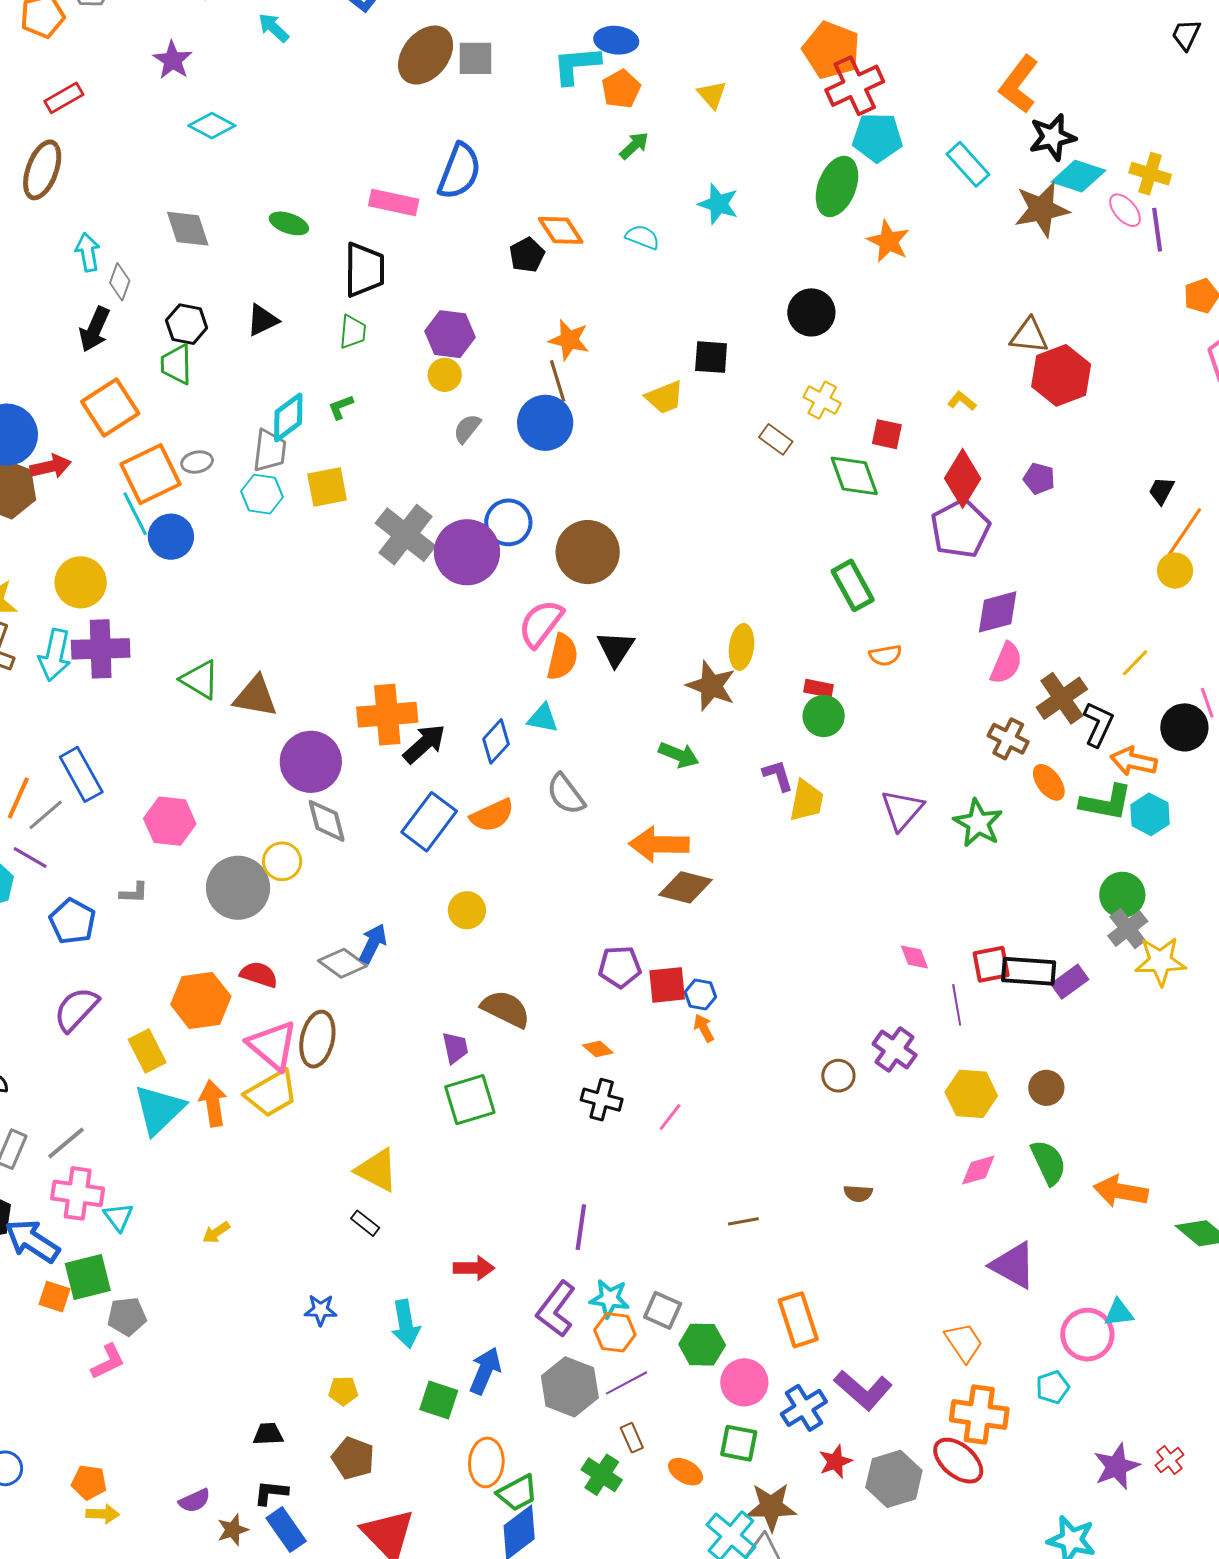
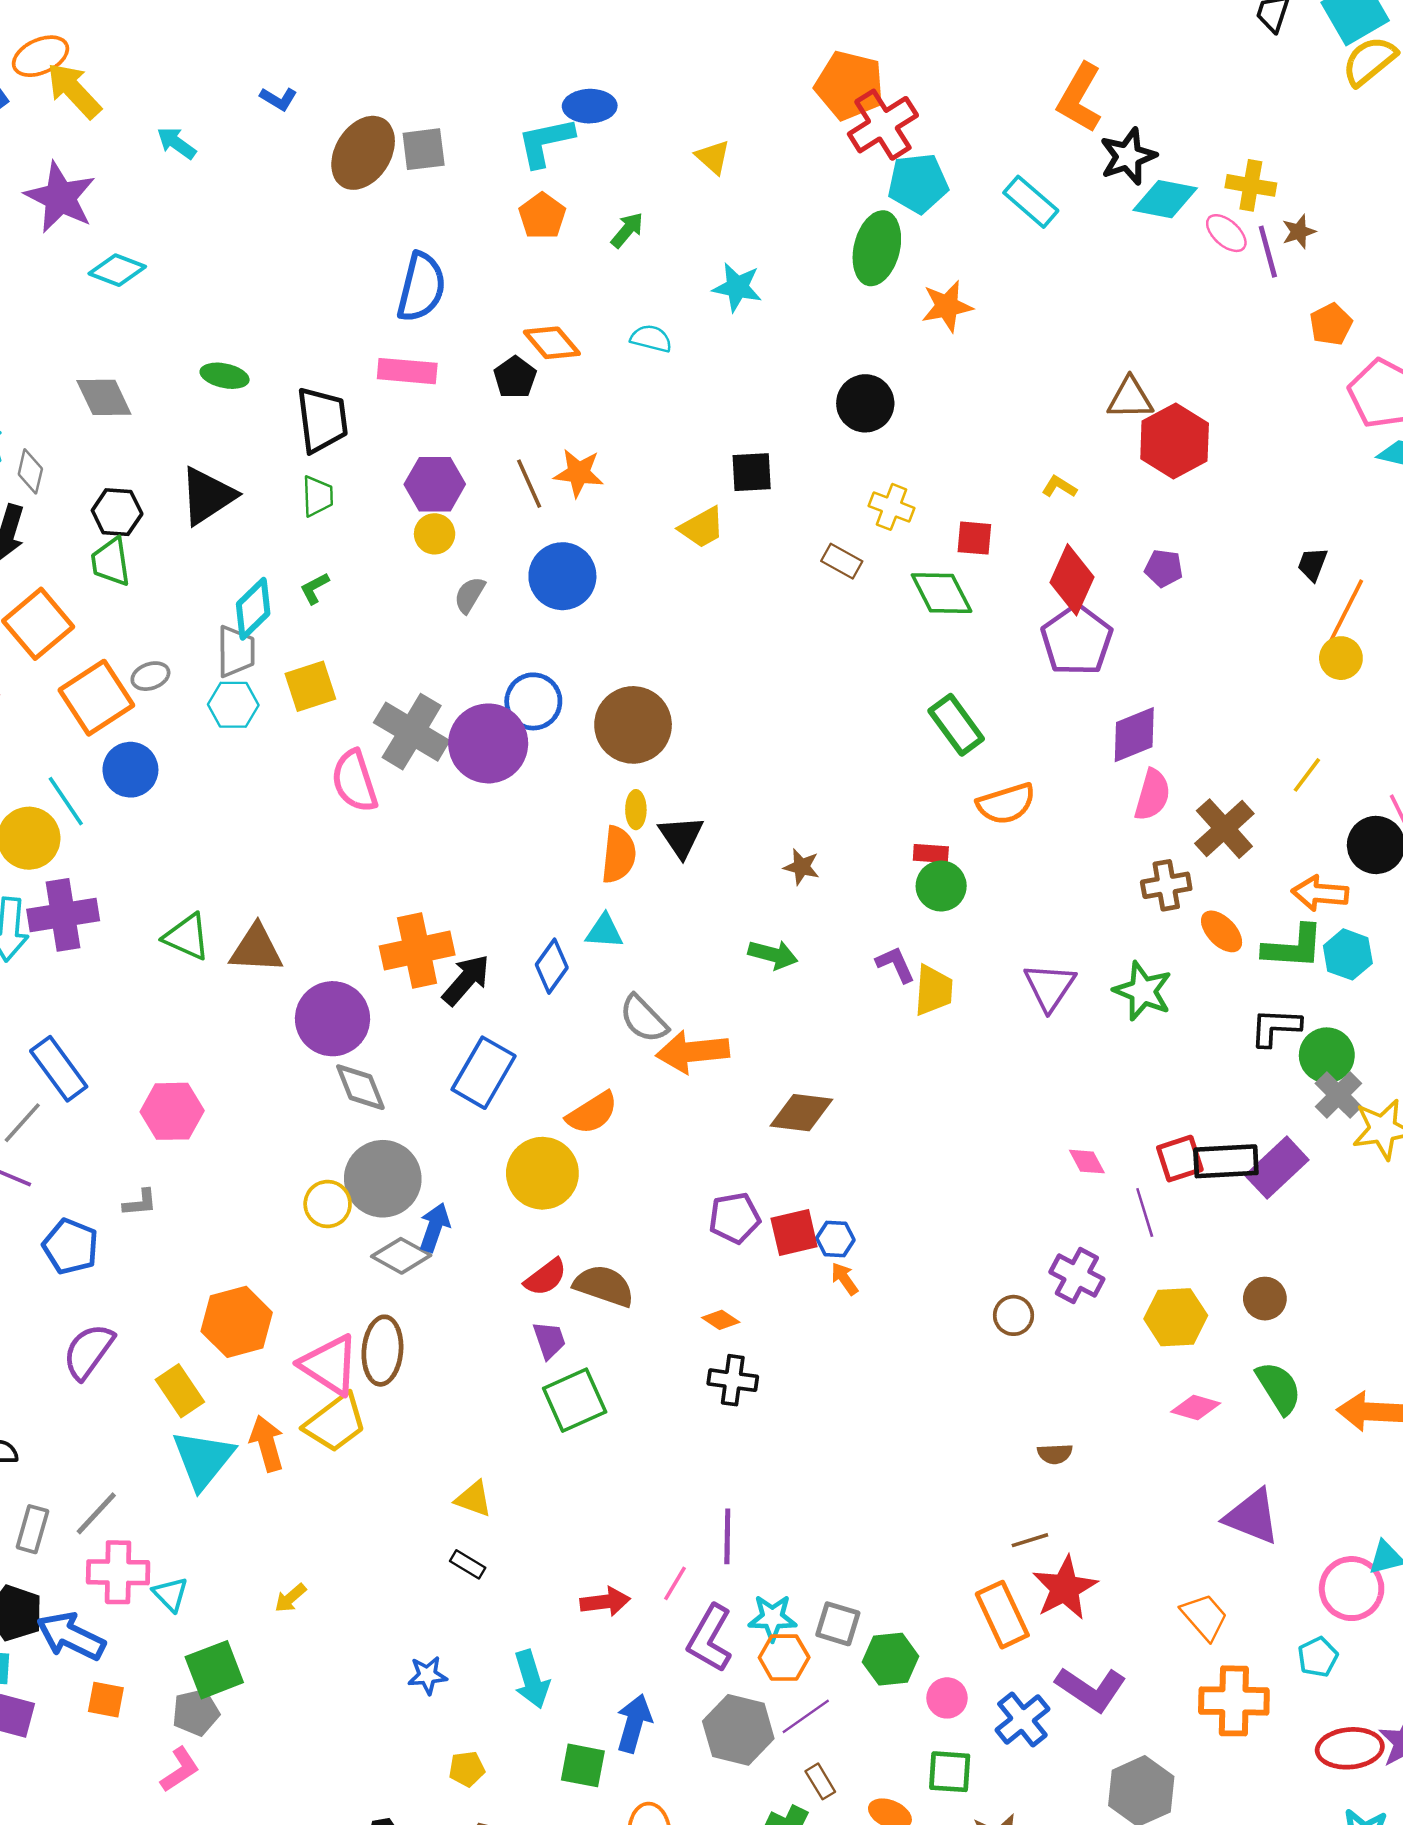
purple star: (173, 60) -> (60, 197), size x1.5
orange pentagon: (621, 89) -> (542, 216), moved
pink rectangle: (394, 202) -> (407, 371), moved
brown star: (1042, 209) -> (1299, 232), moved, size x0.5
orange star: (888, 241) -> (947, 306), turned -30
black triangle: (262, 320) -> (207, 496), size x1.5
brown line: (558, 381) -> (529, 484), moved
cyan line: (135, 514) -> (66, 801), moved
pink semicircle: (541, 623) -> (355, 781), moved, turned -48
yellow ellipse: (741, 647) -> (636, 810), moved, size x0.7
orange semicircle: (885, 655) -> (1006, 804), size x1.5
brown star: (711, 686) -> (802, 867), size x0.6
black L-shape: (1098, 724) -> (1275, 1027), moved, turned -105
brown cross: (1008, 739) -> (1166, 885), turned -30
orange semicircle: (492, 815) -> (592, 1113), moved
orange arrow: (659, 844) -> (693, 1052), moved
yellow circle: (282, 861) -> (328, 1204), moved
gray circle: (238, 888) -> (383, 1179), moved
yellow circle: (467, 910) -> (542, 1173), size x1.6
red semicircle: (259, 974) -> (546, 1277), moved, turned 132
purple rectangle: (1070, 982) -> (1277, 1168), size x1.4
pink line: (670, 1117) -> (675, 1583), moved
yellow triangle: (377, 1170) -> (474, 1499), size x0.7
pink diamond: (978, 1170) -> (1196, 1408), turned 39
brown line: (743, 1221) -> (1030, 1540), moved
green square: (88, 1277) -> (214, 1670), moved
pink circle: (744, 1382) -> (947, 1698), size x0.7
red ellipse: (958, 1461) -> (1350, 1748), moved, turned -38
red star: (835, 1462) -> (1065, 1588), moved, size x1.6

